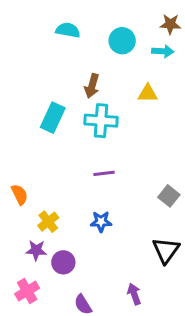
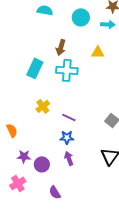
purple line: (104, 173) -> (69, 117), moved, turned 32
orange semicircle: (20, 194) -> (12, 130), moved
yellow cross: (48, 222) -> (43, 106), moved
purple arrow: (134, 294) -> (69, 158), moved

